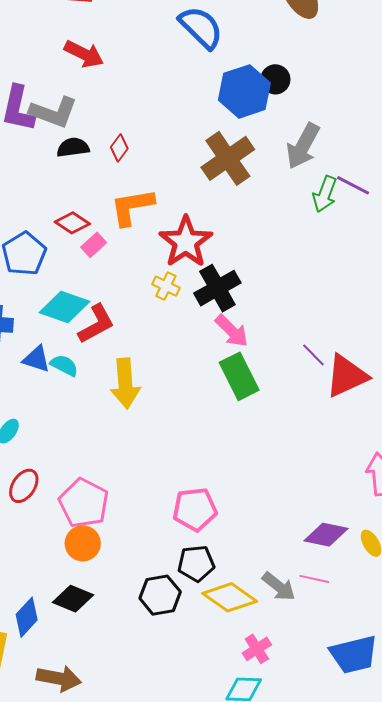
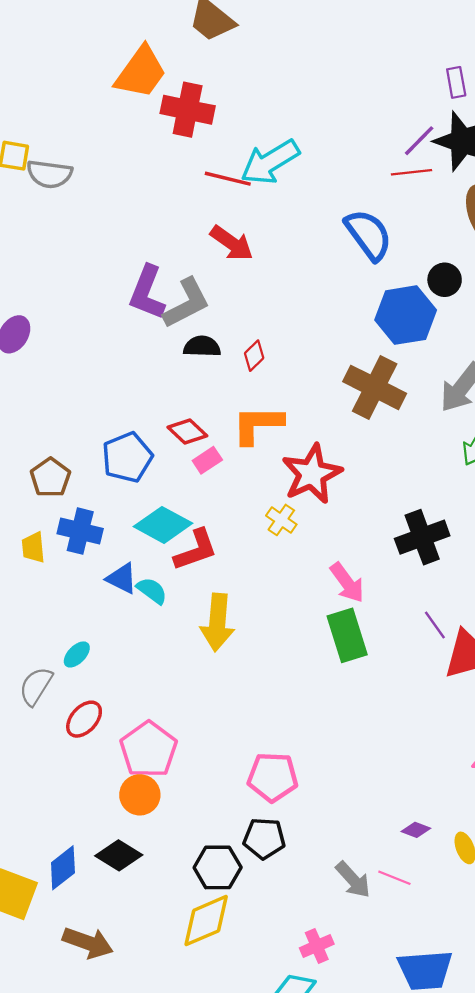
black circle: (275, 79) -> (445, 280), moved
gray L-shape: (53, 112) -> (187, 303), turned -57
brown cross: (228, 158) -> (375, 387), turned -38
black cross: (217, 288) -> (422, 537), moved
purple diamond: (326, 535) -> (416, 830), size x0.6
yellow diamond: (230, 597) -> (206, 921), moved, turned -68

